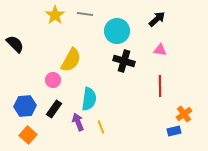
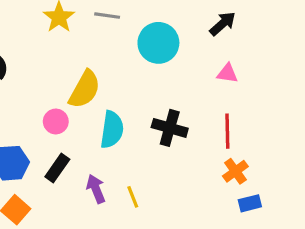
black cross: (124, 61) -> (170, 128), moved
cyan semicircle: (89, 99) -> (112, 130), moved
orange cross: (184, 114) -> (235, 171), moved

